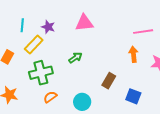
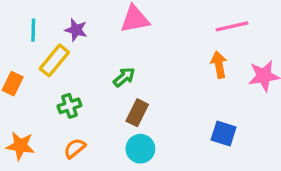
green cross: (41, 73) -> (69, 106), size x0.6
brown rectangle: (109, 81) -> (137, 113), moved
orange semicircle: (50, 97) -> (75, 148), moved

